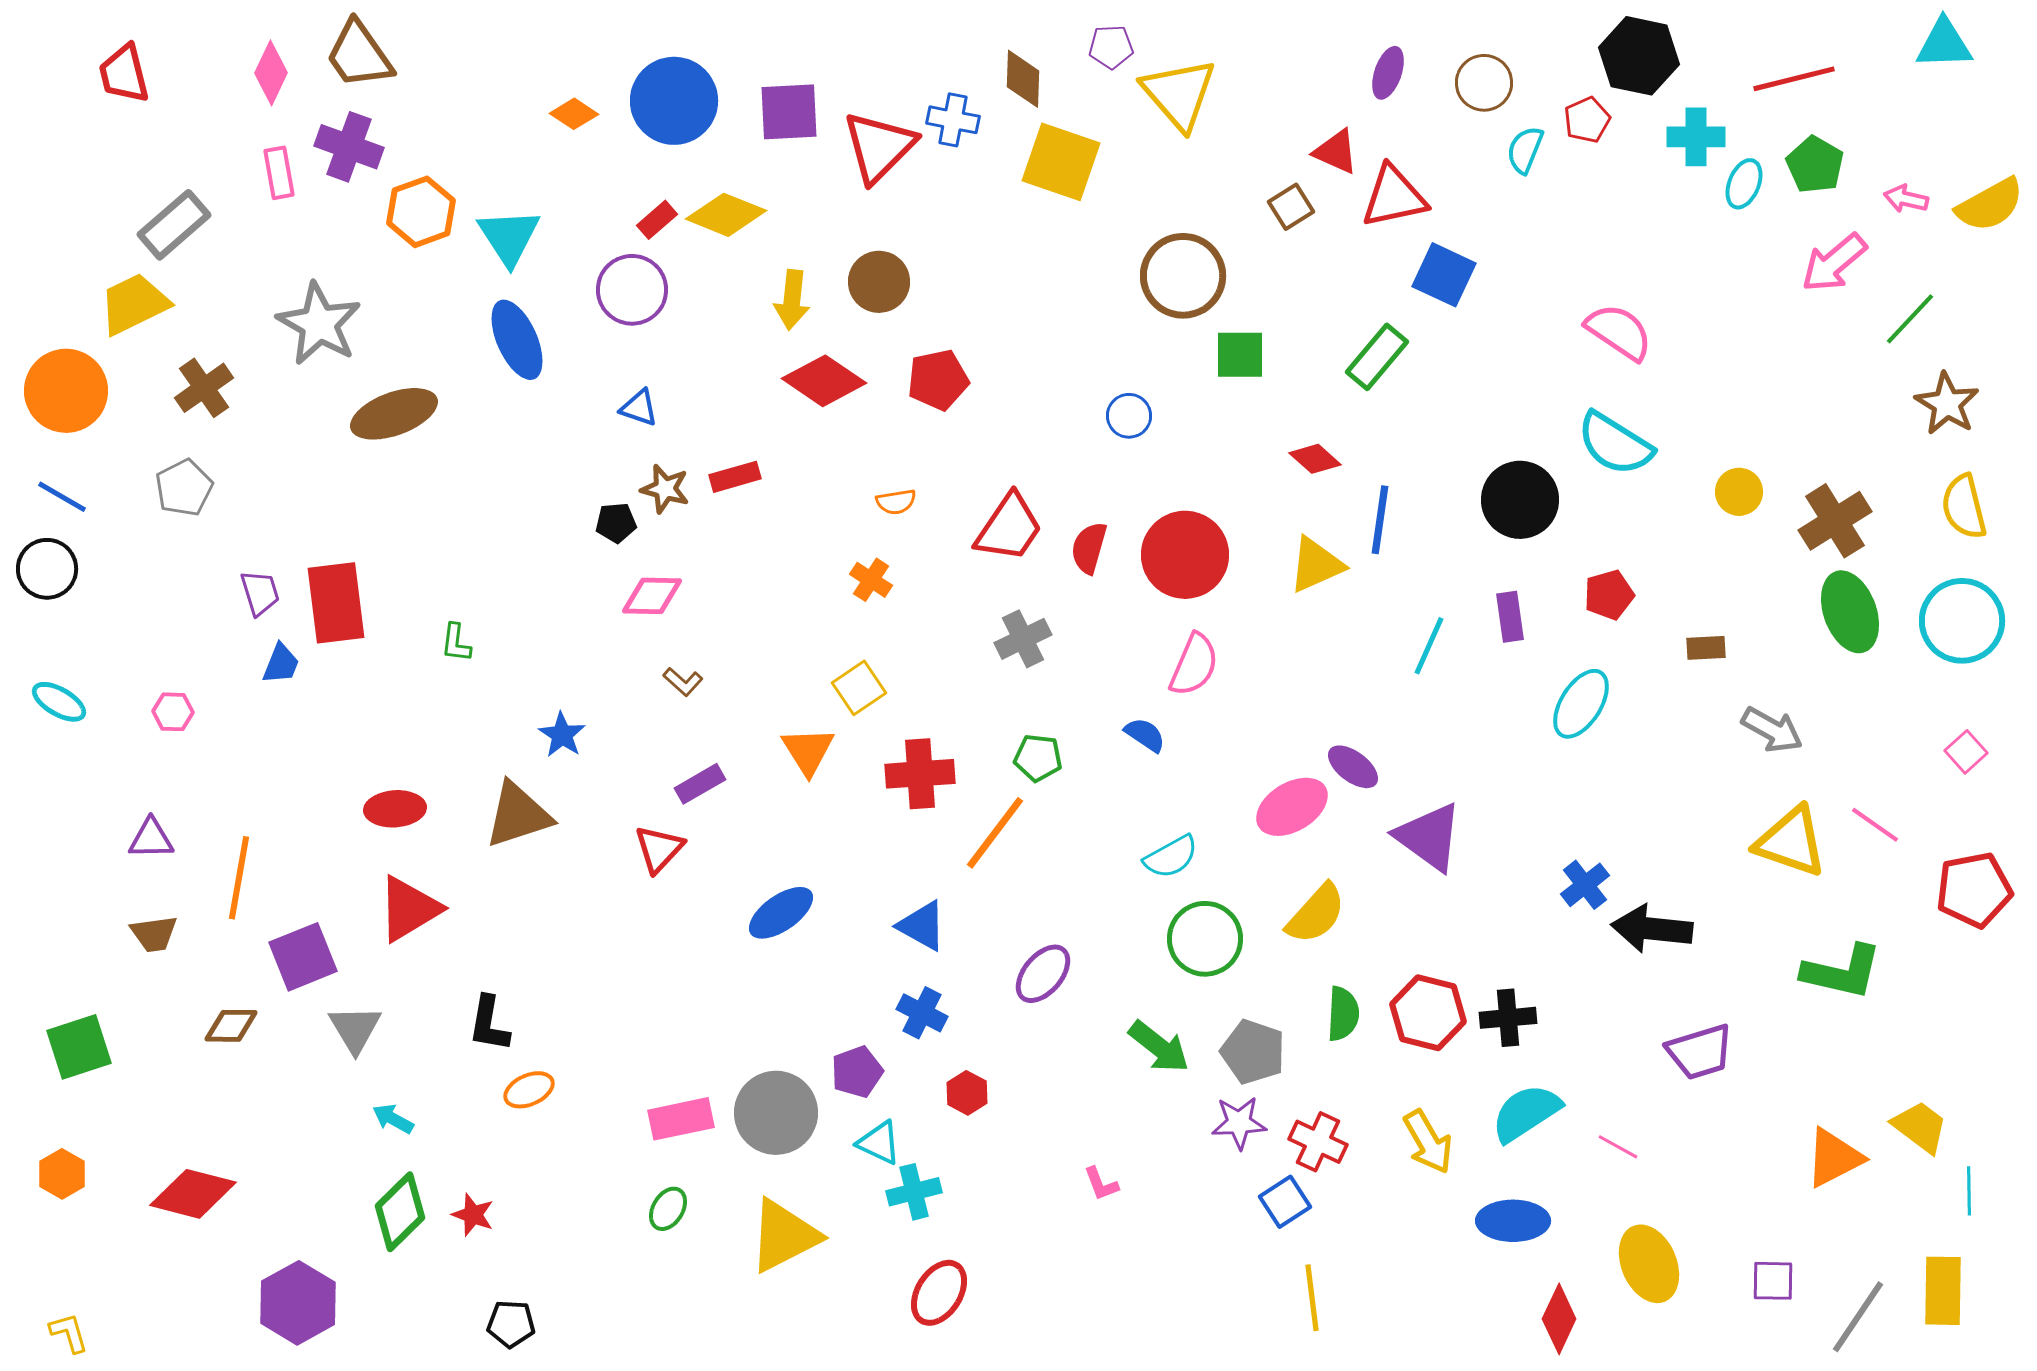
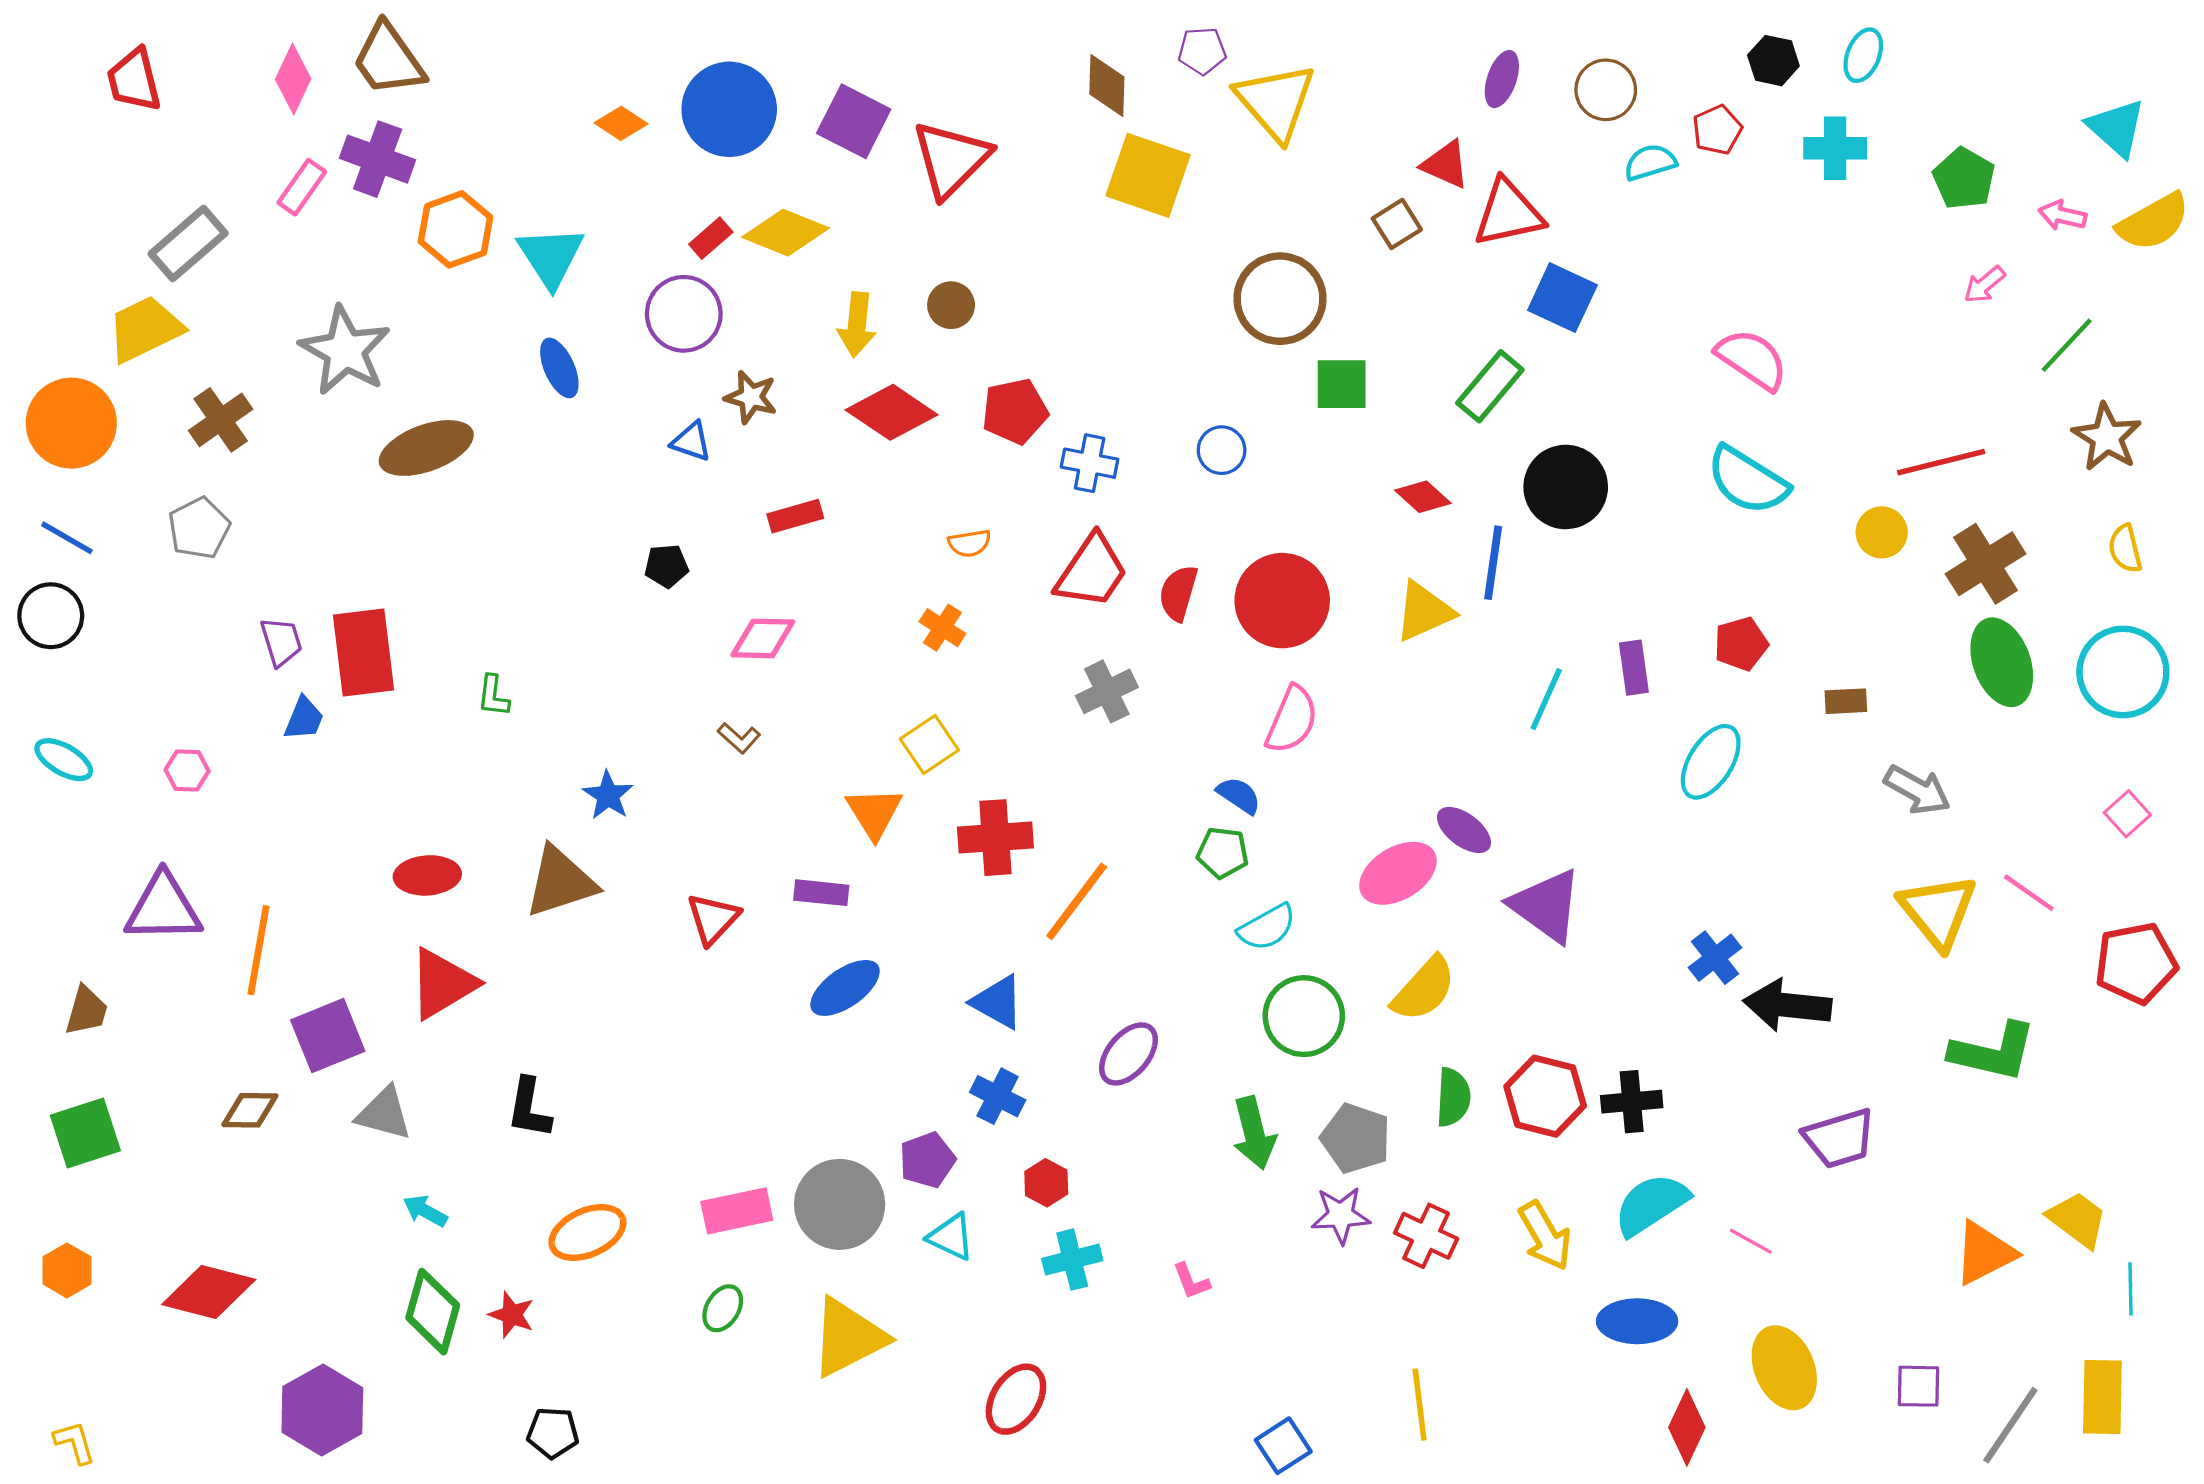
cyan triangle: (1944, 44) -> (2116, 128), moved, turned 44
black hexagon: (1639, 56) -> (1773, 61), size x0.6
red line: (1794, 79) -> (1941, 462), moved
purple square: (789, 112) -> (854, 121), turned 30
blue cross: (953, 120) -> (1090, 463), moved
cyan semicircle: (1525, 150) -> (1650, 162), turned 51
pink rectangle: (279, 173) -> (302, 187), turned 45
cyan ellipse: (1744, 184) -> (1863, 55), moved
pink arrow: (1834, 263) -> (1984, 285), size x0.6
brown circle: (879, 282) -> (951, 305), size x0.7
blue ellipse: (517, 340) -> (559, 368), size x0.7
brown star: (665, 489) -> (751, 397), moved
black circle: (1520, 500) -> (1566, 487), moved
yellow semicircle: (1964, 507) -> (2125, 549), size x0.7
pink diamond: (652, 596) -> (763, 638), moved
green pentagon: (1038, 758) -> (1223, 853), moved
purple rectangle: (700, 784) -> (821, 893), moved, turned 36
purple triangle: (151, 839) -> (163, 908), size x1.6
yellow triangle: (1791, 842) -> (1938, 911), turned 32
brown trapezoid: (154, 934) -> (86, 1011), moved, turned -66
gray triangle: (355, 1029) -> (384, 1113), turned -44
green arrow: (1159, 1047) -> (1254, 1133), turned 38
orange ellipse: (529, 1090) -> (587, 1233), moved, size x1.4
cyan cross: (914, 1192) -> (1072, 1260), moved
blue square: (1285, 1202) -> (1283, 1446), moved
green diamond: (400, 1212) -> (433, 1312), turned -30

